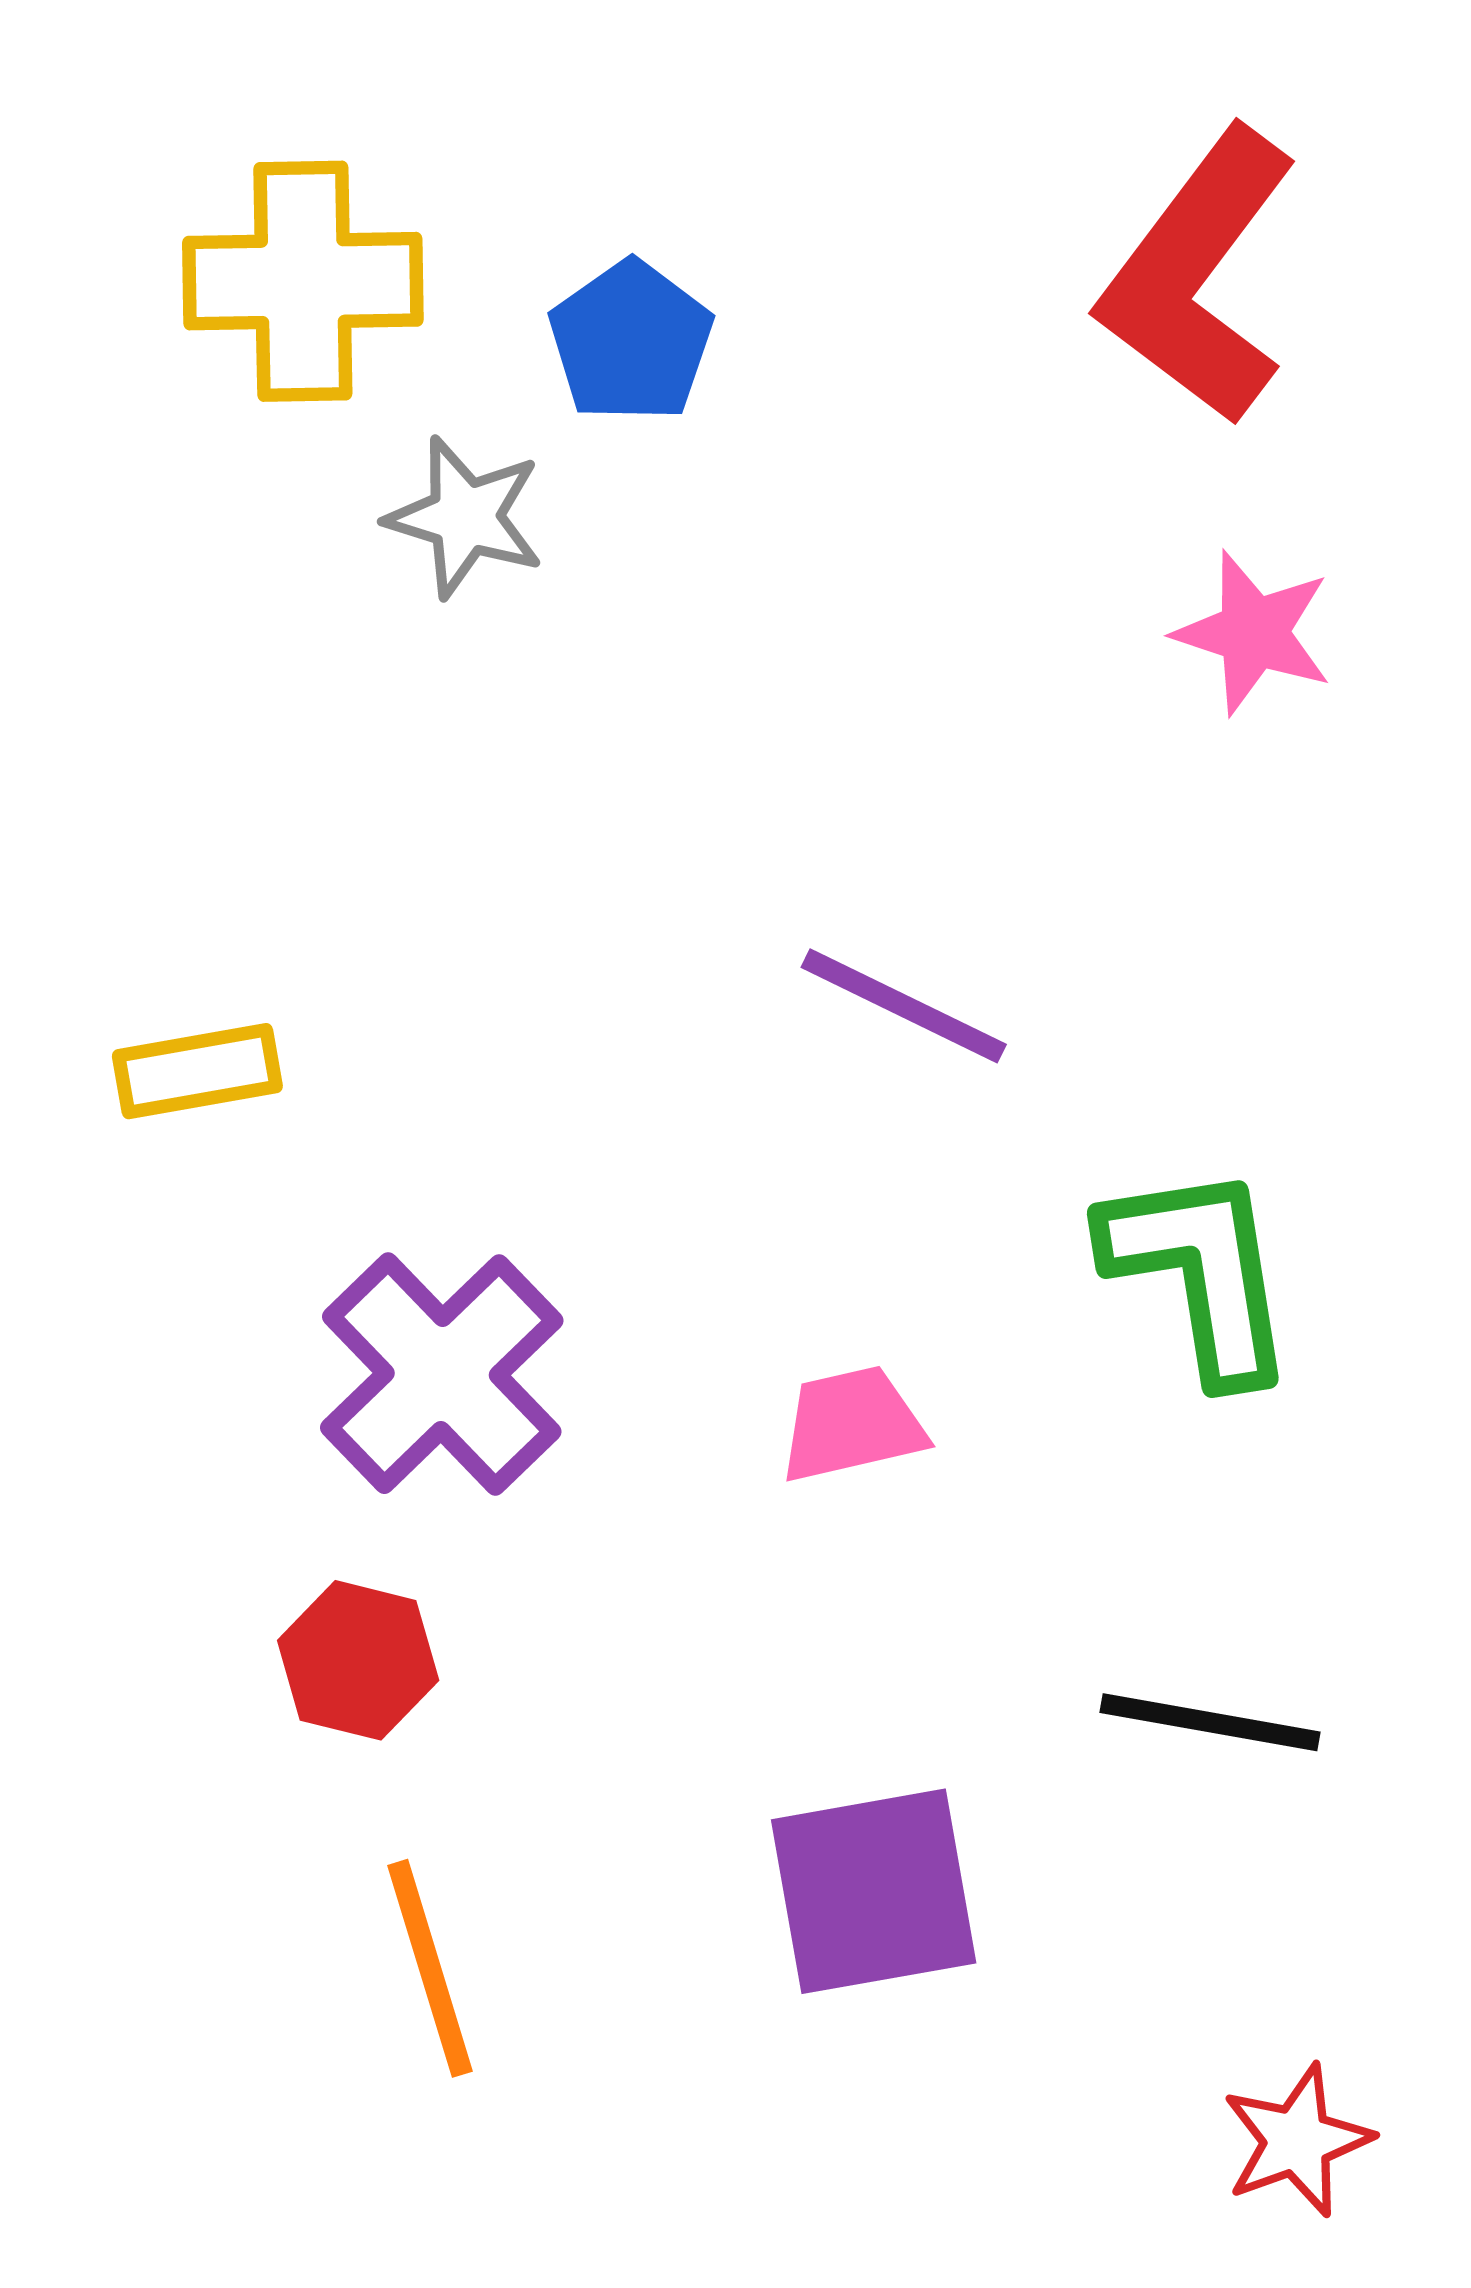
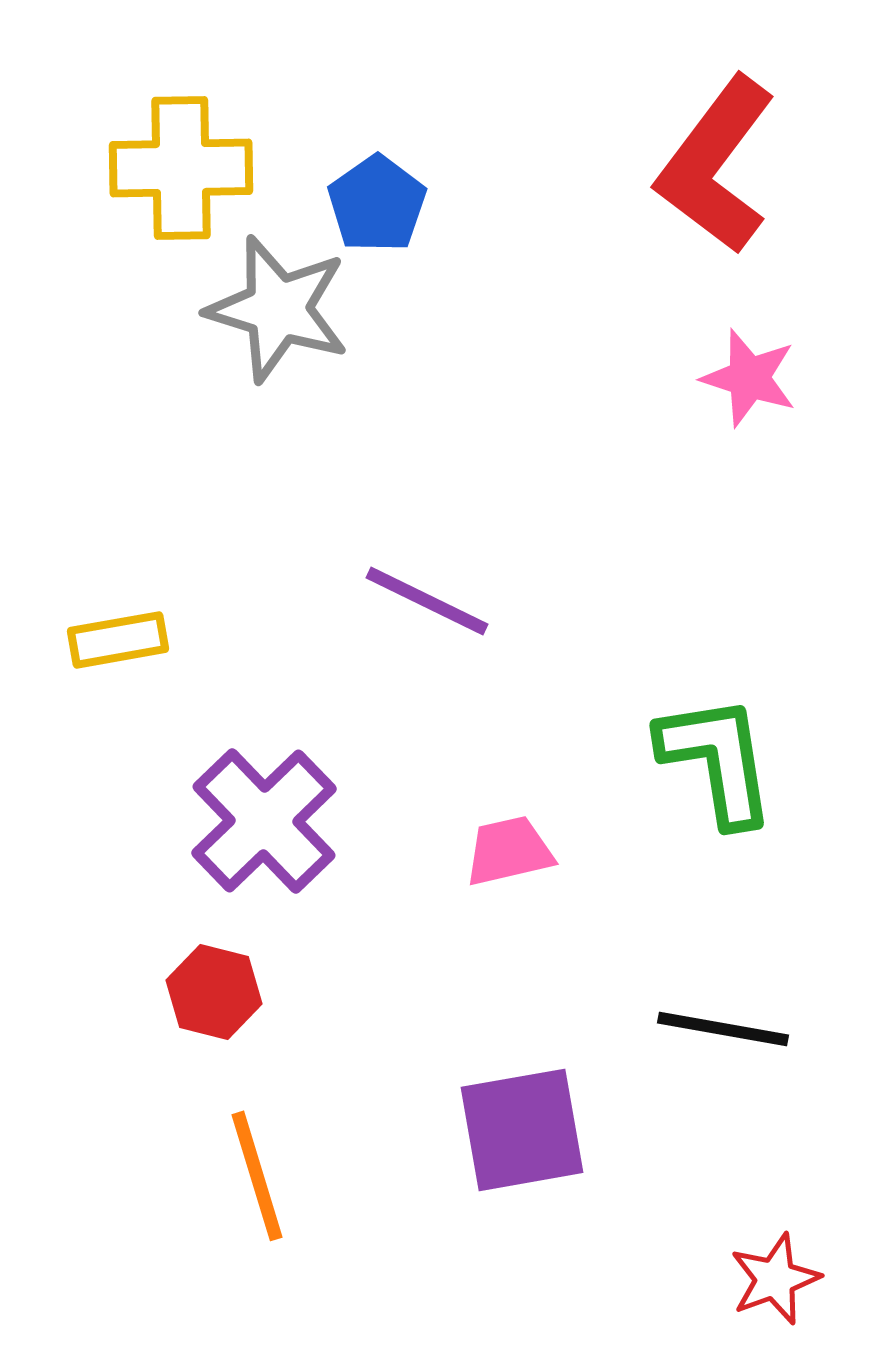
gray star: (465, 517) -> (278, 309), size x1.5
purple line: (904, 1006) -> (427, 601), moved

